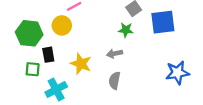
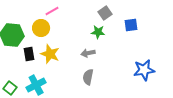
blue square: (163, 22) -> (131, 25), size x0.6
yellow star: (81, 64) -> (50, 54), moved
green square: (33, 69) -> (10, 88), moved, turned 32

